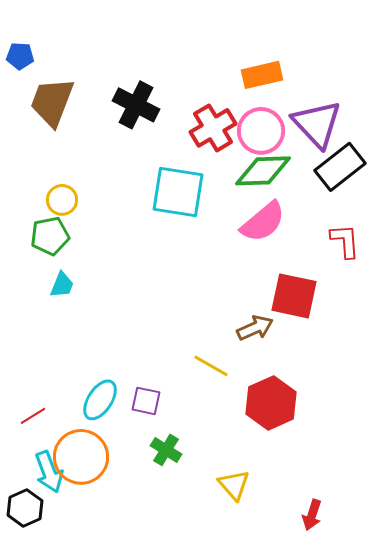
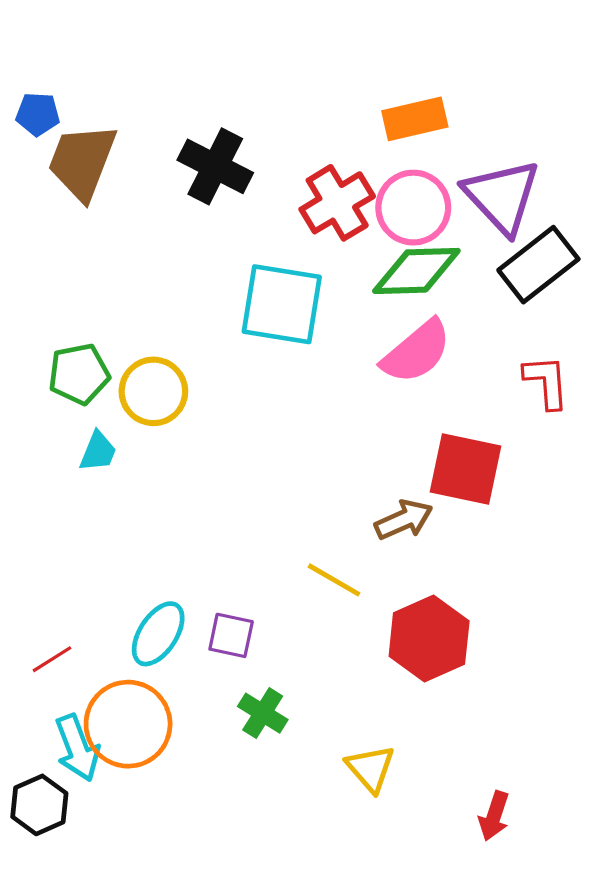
blue pentagon: (20, 56) -> (38, 114), moved
yellow circle: (62, 200) -> (153, 391), moved, size x1.4

